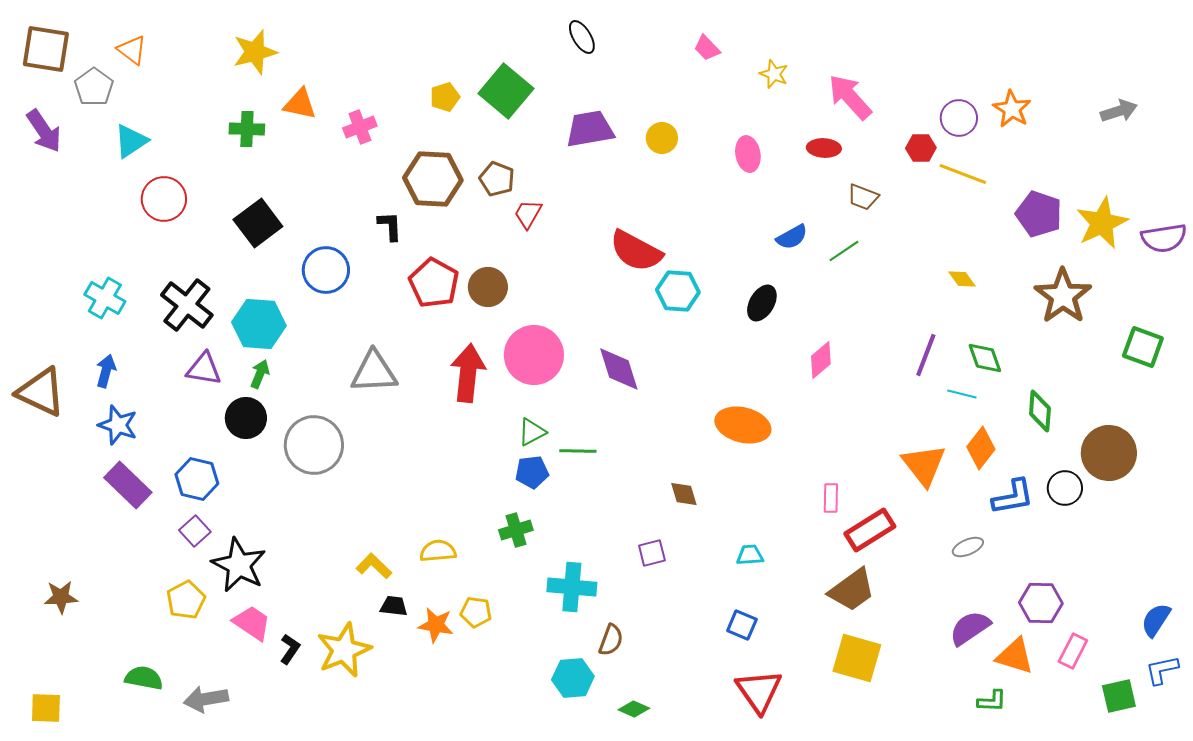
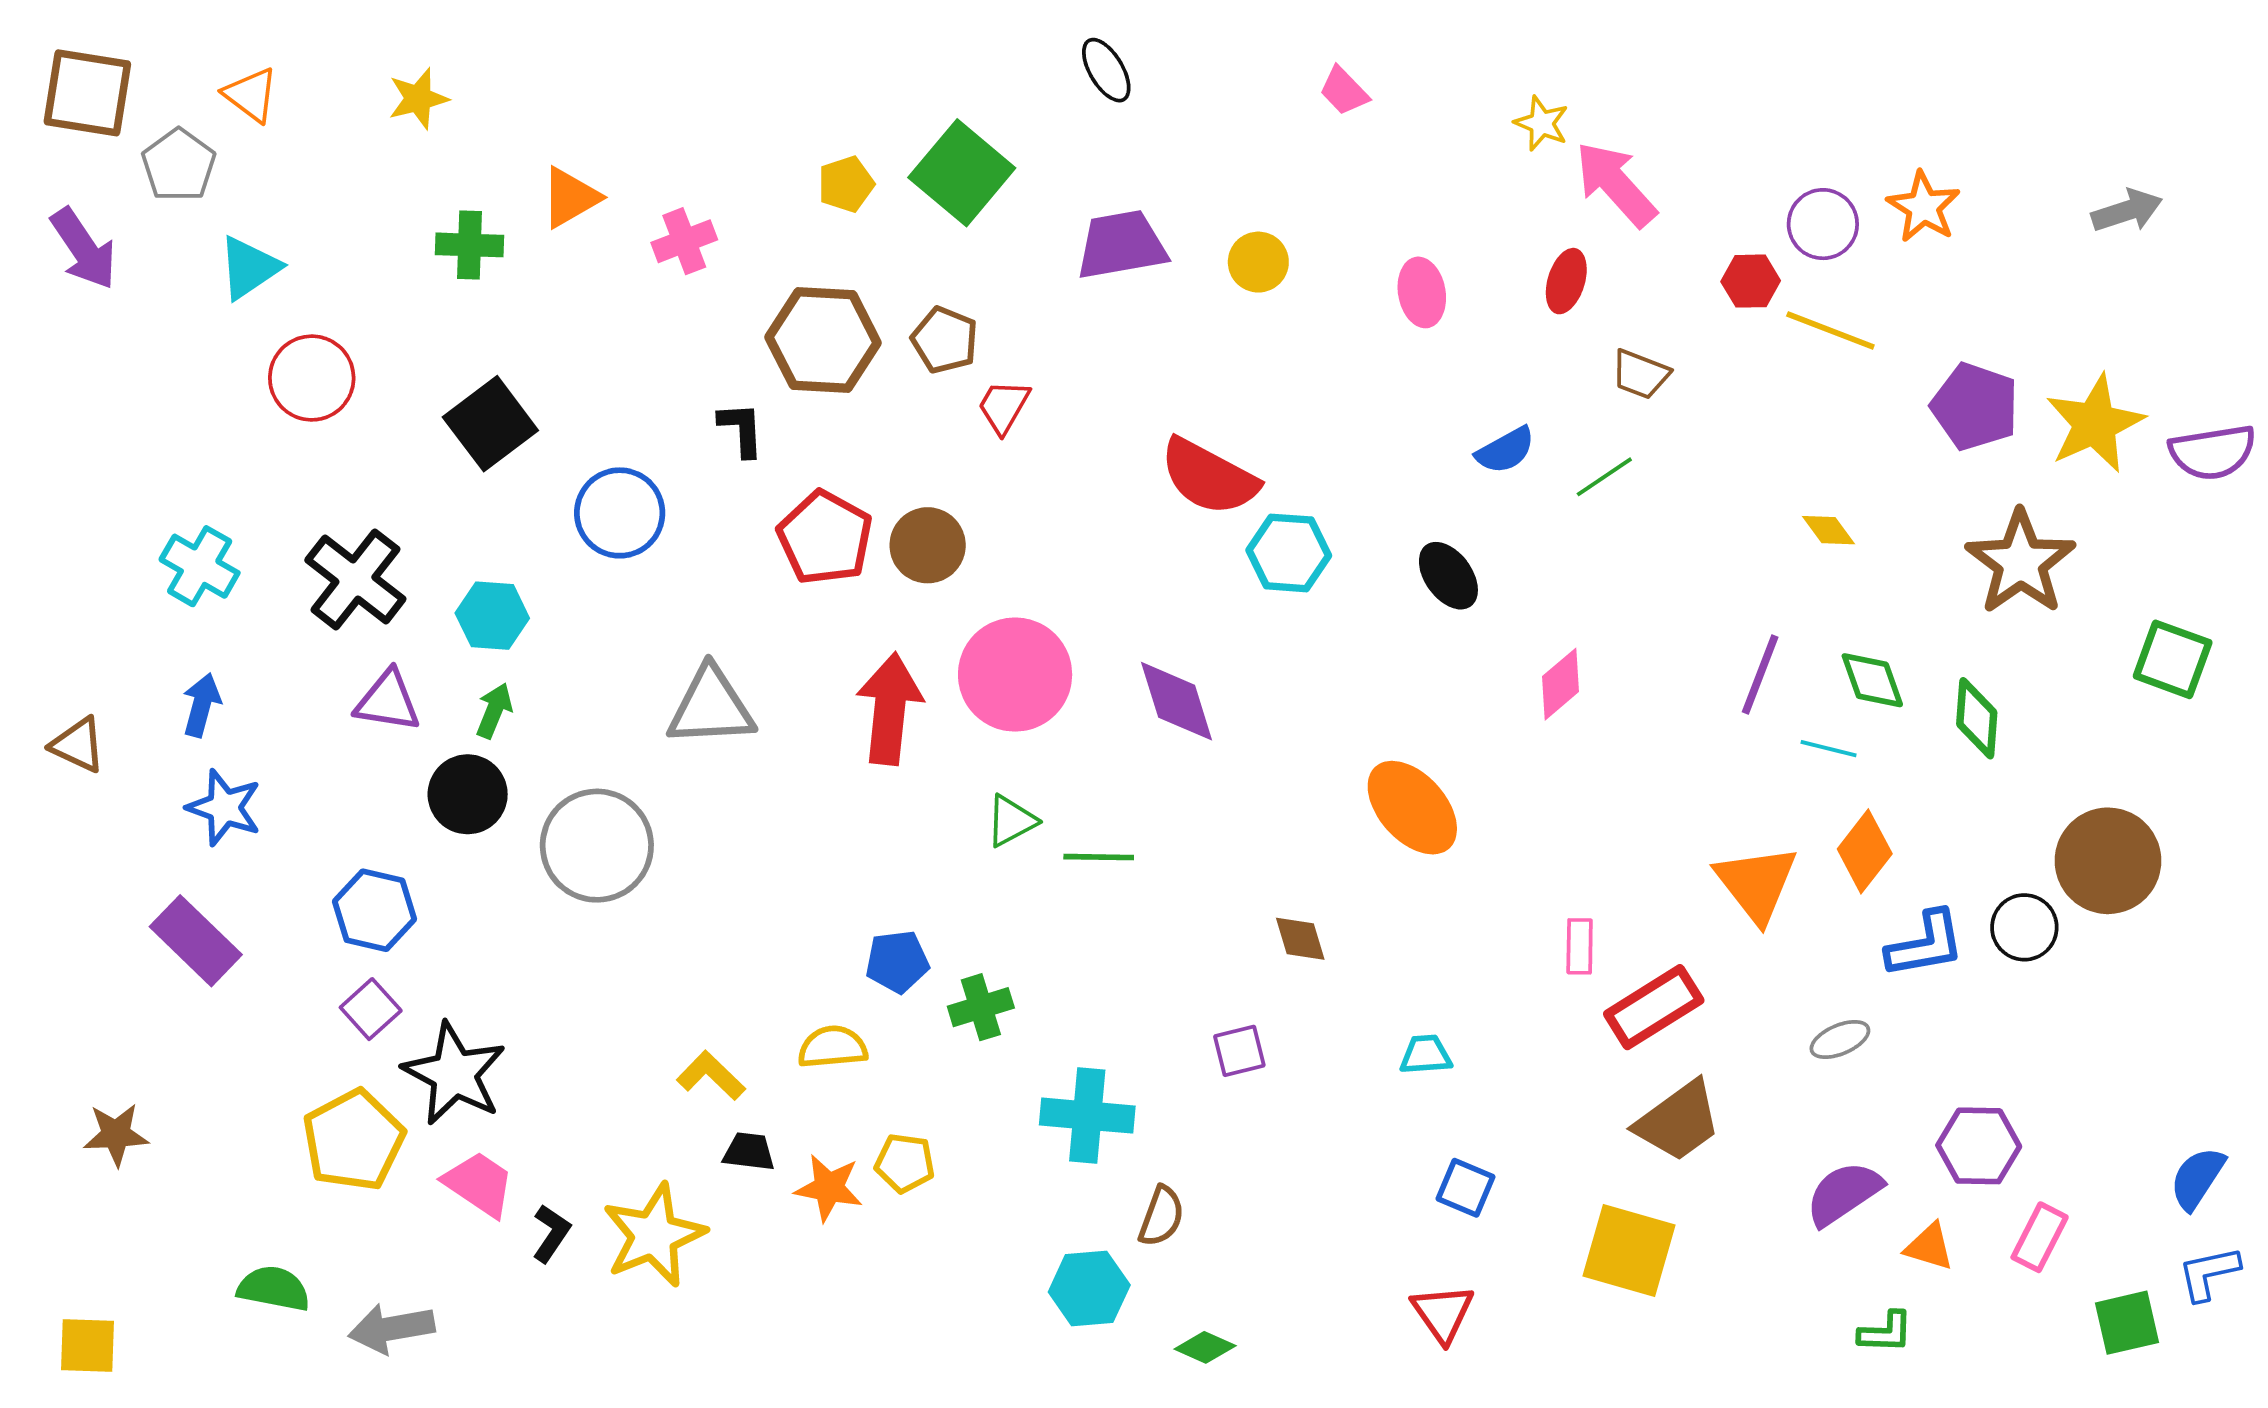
yellow star: (255, 52) -> (418, 99), moved, size x0.7
yellow star: (774, 74) -> (1542, 123), moved
orange triangle: (300, 104) -> (570, 197), turned -42
red ellipse: (824, 148) -> (1566, 281), turned -76
black ellipse: (762, 303) -> (1448, 576), turned -66
cyan hexagon: (259, 324) -> (492, 616), size x0.7
brown triangle: (41, 392) -> (78, 745), size x0.6
green diamond: (1040, 411) -> (1977, 718), moved
orange ellipse: (743, 425) -> (1412, 808), turned 34
blue pentagon: (532, 472) -> (897, 962), moved
purple rectangle: (128, 485) -> (196, 941), moved
brown trapezoid: (852, 590) -> (1678, 1121), moved
yellow pentagon: (186, 600) -> (354, 1140), size x1.4
blue square: (742, 625) -> (1466, 1188), moved
orange triangle: (1015, 656) -> (1929, 1247), size x0.7
red triangle: (759, 691) -> (1443, 1313), size x0.7

